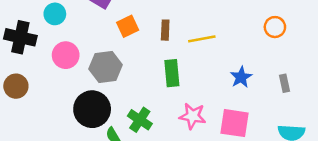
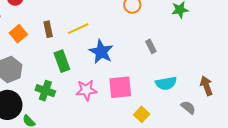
blue star: (241, 77) -> (101, 52), moved, size x1.4
green cross: (140, 120) -> (45, 91), moved

